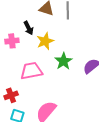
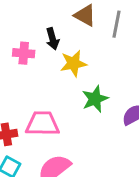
pink trapezoid: (31, 71) -> (42, 124), moved

